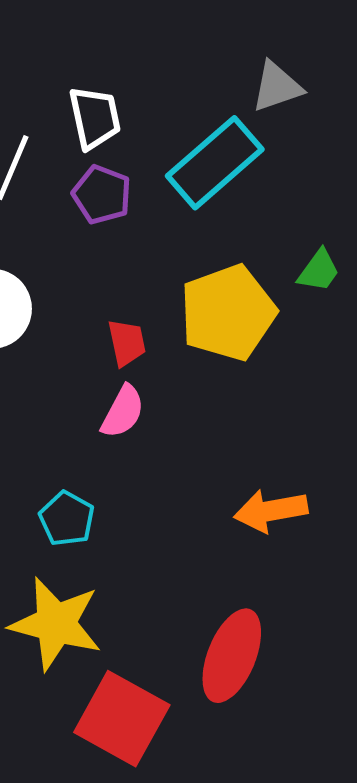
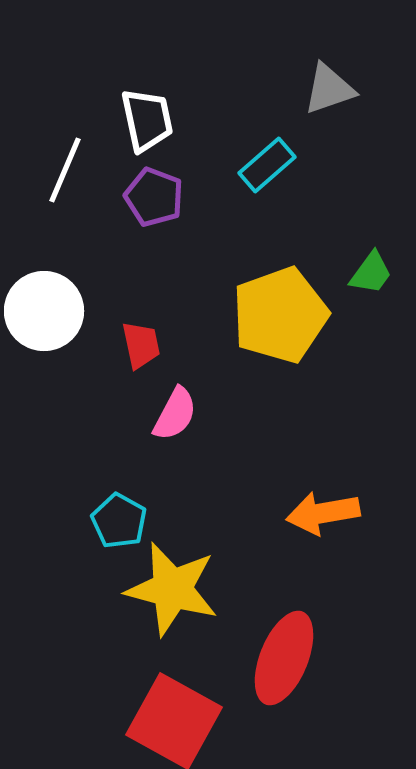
cyan rectangle: (215, 163) -> (267, 165), size x0.6
red trapezoid: (127, 343) -> (141, 345), moved
yellow star: (56, 624) -> (172, 589), moved

